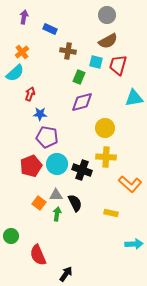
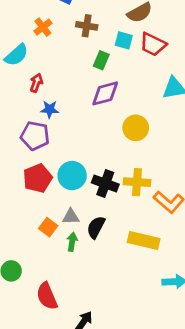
orange cross: (22, 52) -> (43, 27), moved
red trapezoid: (118, 65) -> (153, 44), turned -80
purple pentagon: (47, 137) -> (35, 136), moved
yellow cross: (106, 157) -> (137, 182), moved
black semicircle: (75, 203) -> (96, 227), turned -126
yellow rectangle: (111, 213) -> (144, 240), size x1.6

